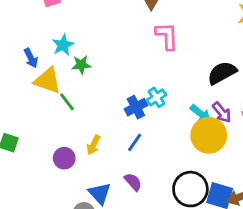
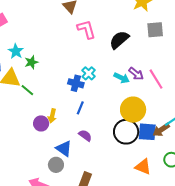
black semicircle: (222, 73) -> (119, 40), moved
blue cross: (136, 107) -> (76, 83), turned -35
yellow circle: (209, 135) -> (133, 110), moved
purple circle: (64, 158) -> (41, 123), moved

